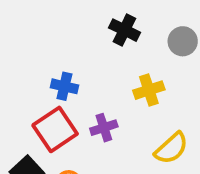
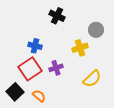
black cross: (124, 30) -> (57, 16), moved
gray circle: (183, 41) -> (96, 30), moved

